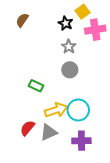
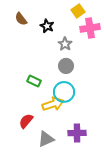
brown semicircle: (22, 20) -> (21, 19), turned -72
black star: (66, 23) -> (47, 26), moved
cyan circle: (78, 110) -> (64, 92), moved
gray triangle: (49, 132) -> (46, 139), moved

